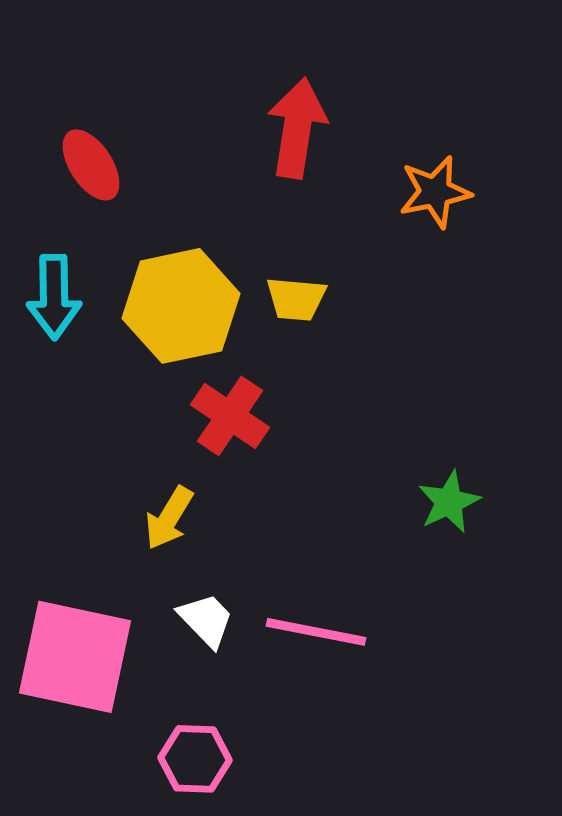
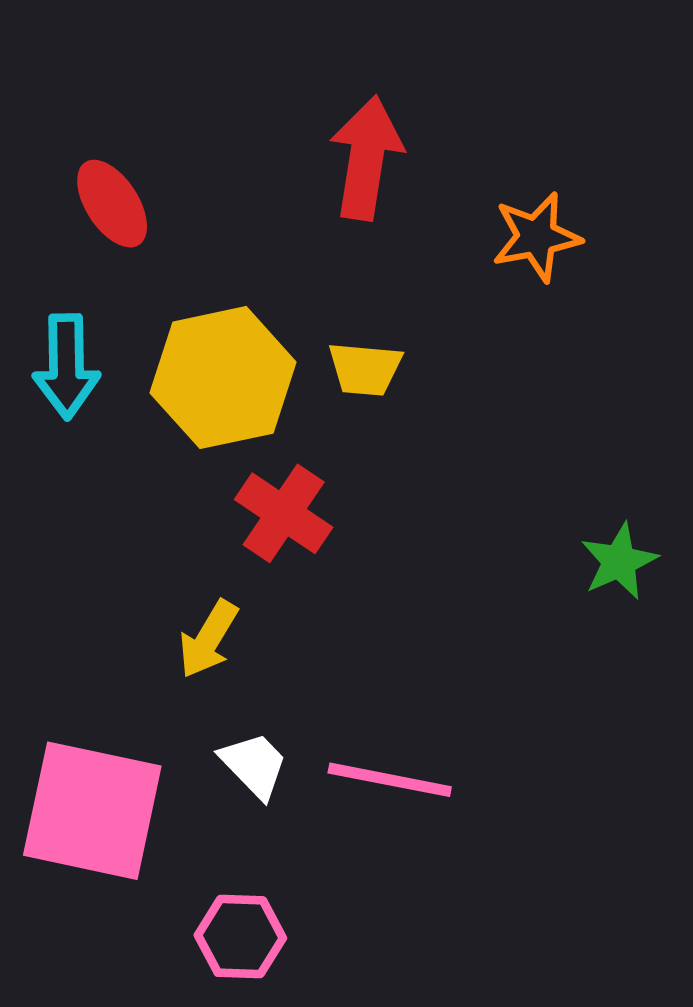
green star: (449, 502) -> (619, 561), moved

